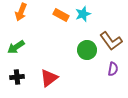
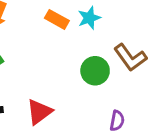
purple semicircle: (113, 69) -> (117, 121), moved

